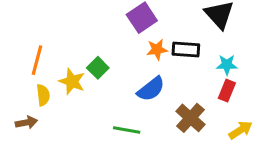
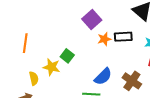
orange line: (37, 60) -> (25, 43), moved
blue semicircle: (151, 89) -> (103, 77), moved

